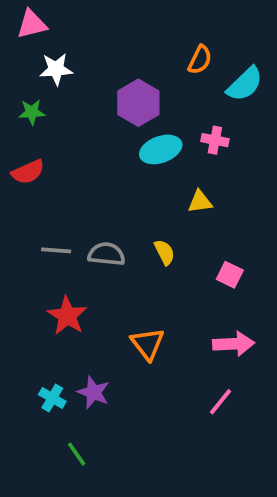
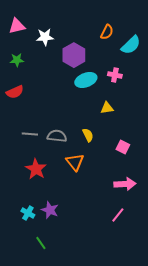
pink triangle: (32, 24) -> (17, 26), moved
white star: (56, 69) -> (45, 37), moved
orange triangle: (148, 344) -> (75, 162), moved

